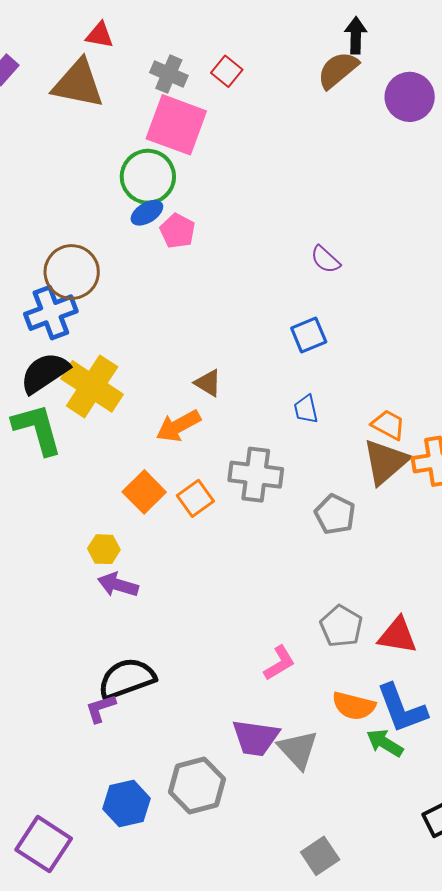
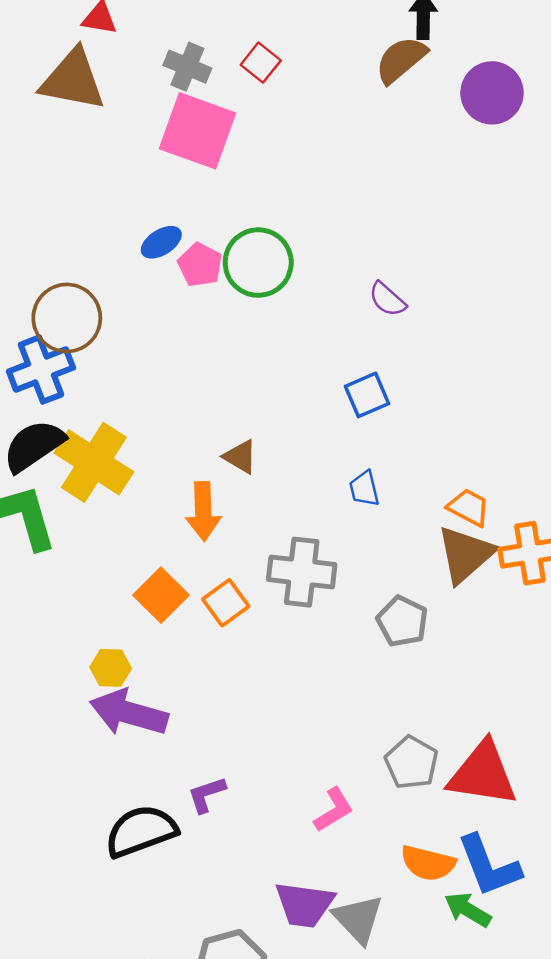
green circle: (148, 177) -> (258, 263), moved
orange arrow: (178, 426) -> (203, 511), turned -63
purple arrow: (118, 585) -> (129, 713), size x1.5
red triangle: (398, 635) -> (483, 774), size x1.4
purple L-shape: (101, 708) -> (207, 794), moved

